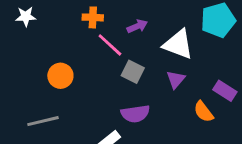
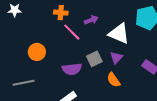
gray square: (133, 72) -> (94, 59), moved, turned 35
orange semicircle: (204, 112) -> (113, 80), moved
purple semicircle: (135, 114) -> (72, 69), moved

